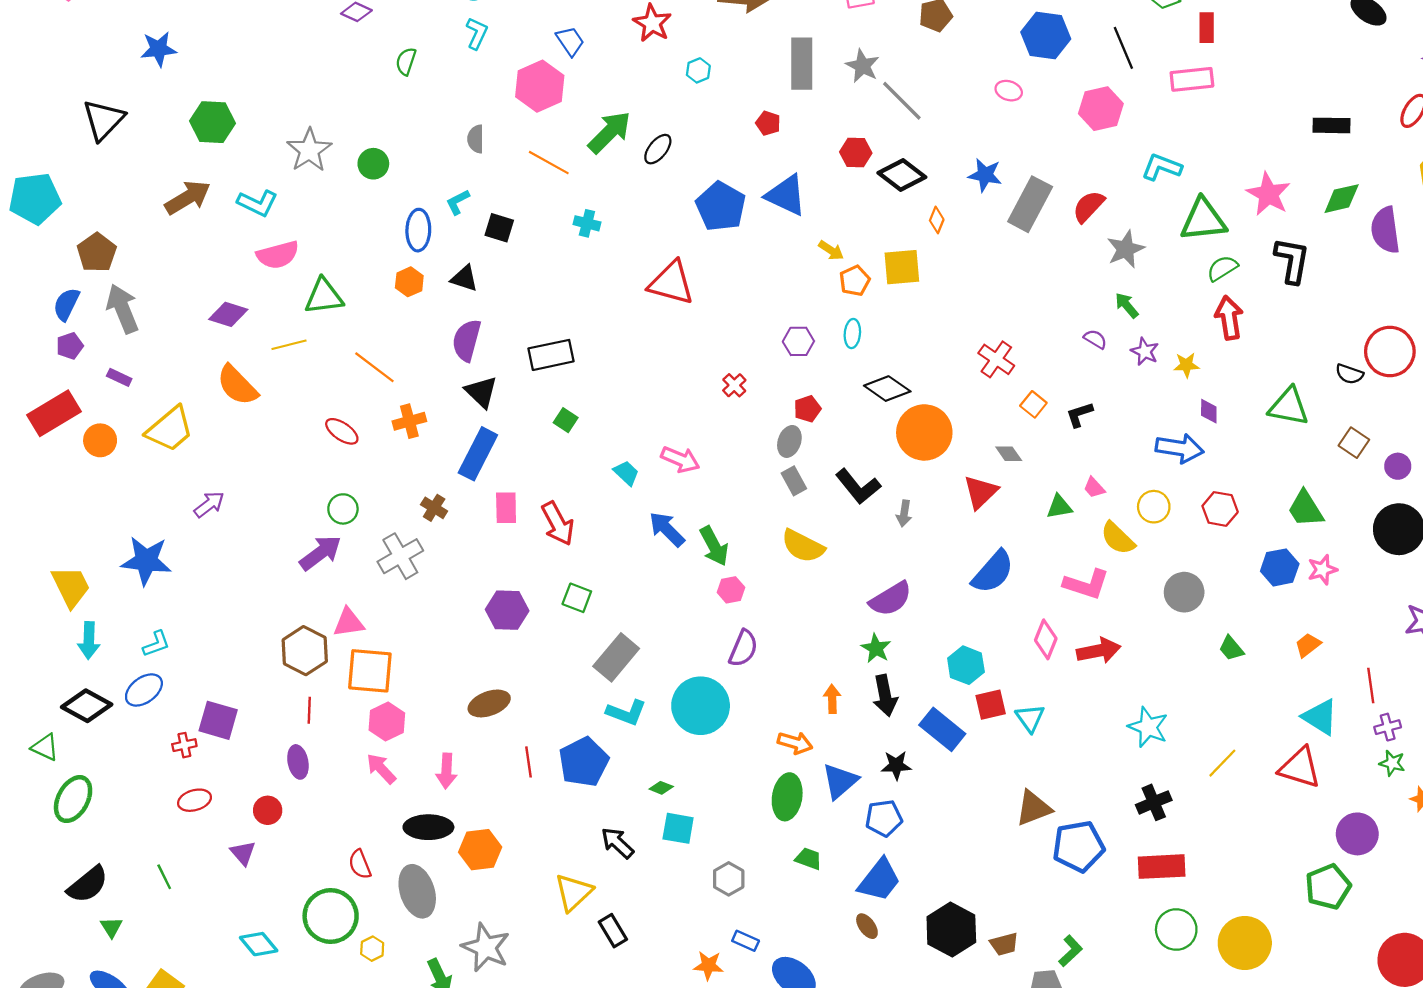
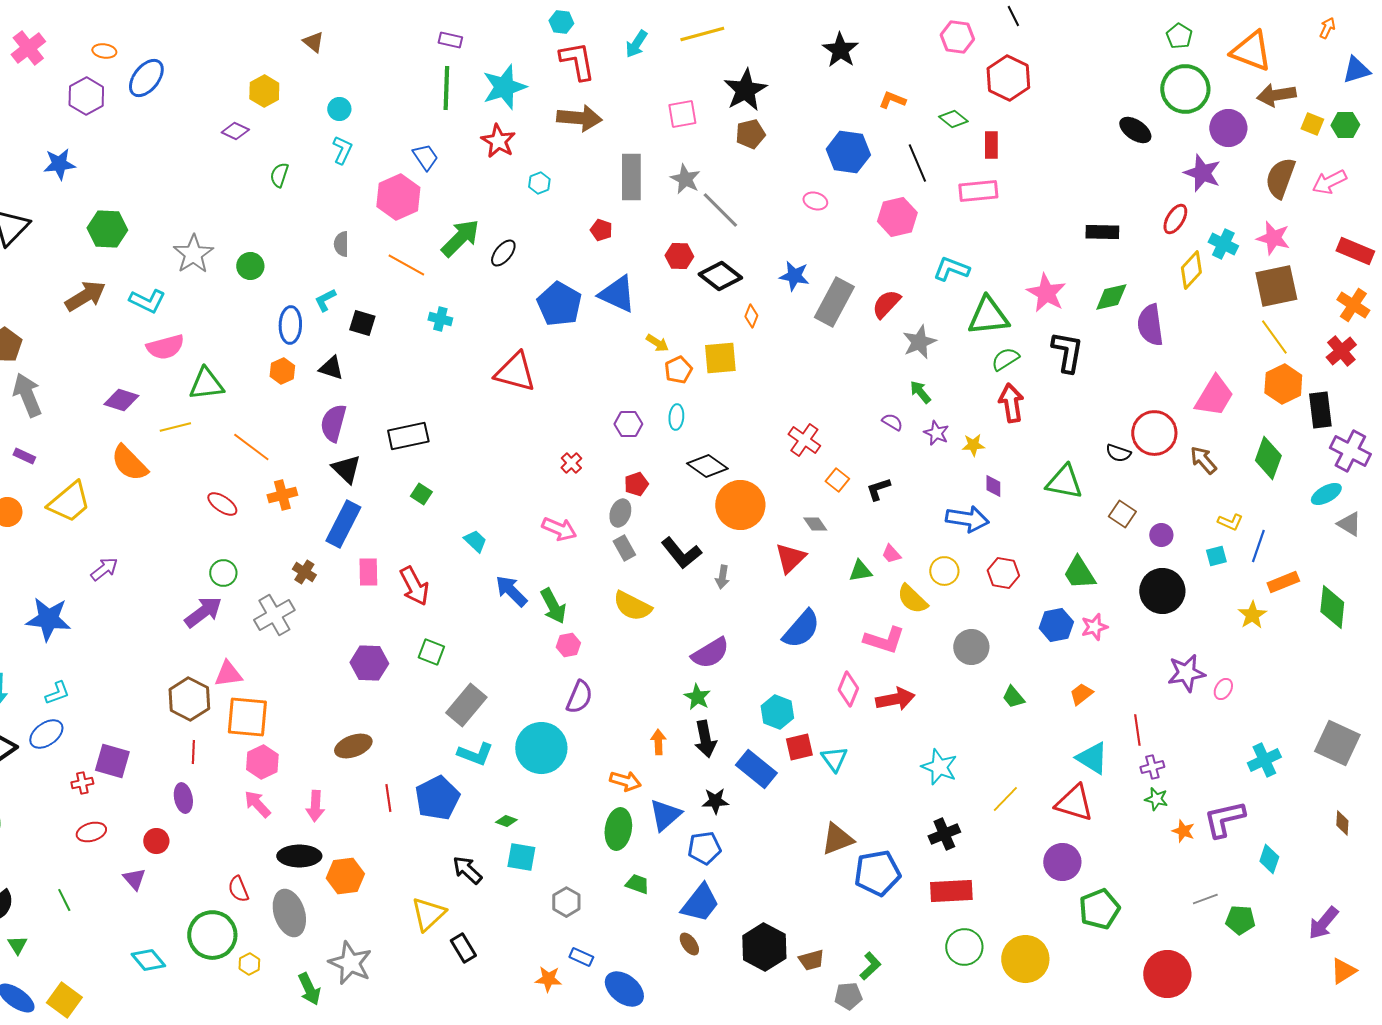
pink arrow: (680, 459) -> (559, 529), moved
purple circle: (1357, 834) -> (1062, 862), moved

